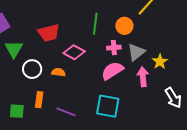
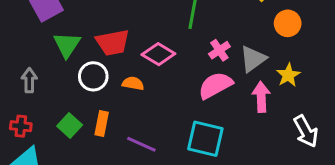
orange circle: (124, 26) -> (288, 23), moved
red trapezoid: (49, 33) -> (113, 43), moved
pink cross: (114, 48) -> (219, 50), turned -32
green square: (17, 111) -> (70, 125), moved, turned 35

